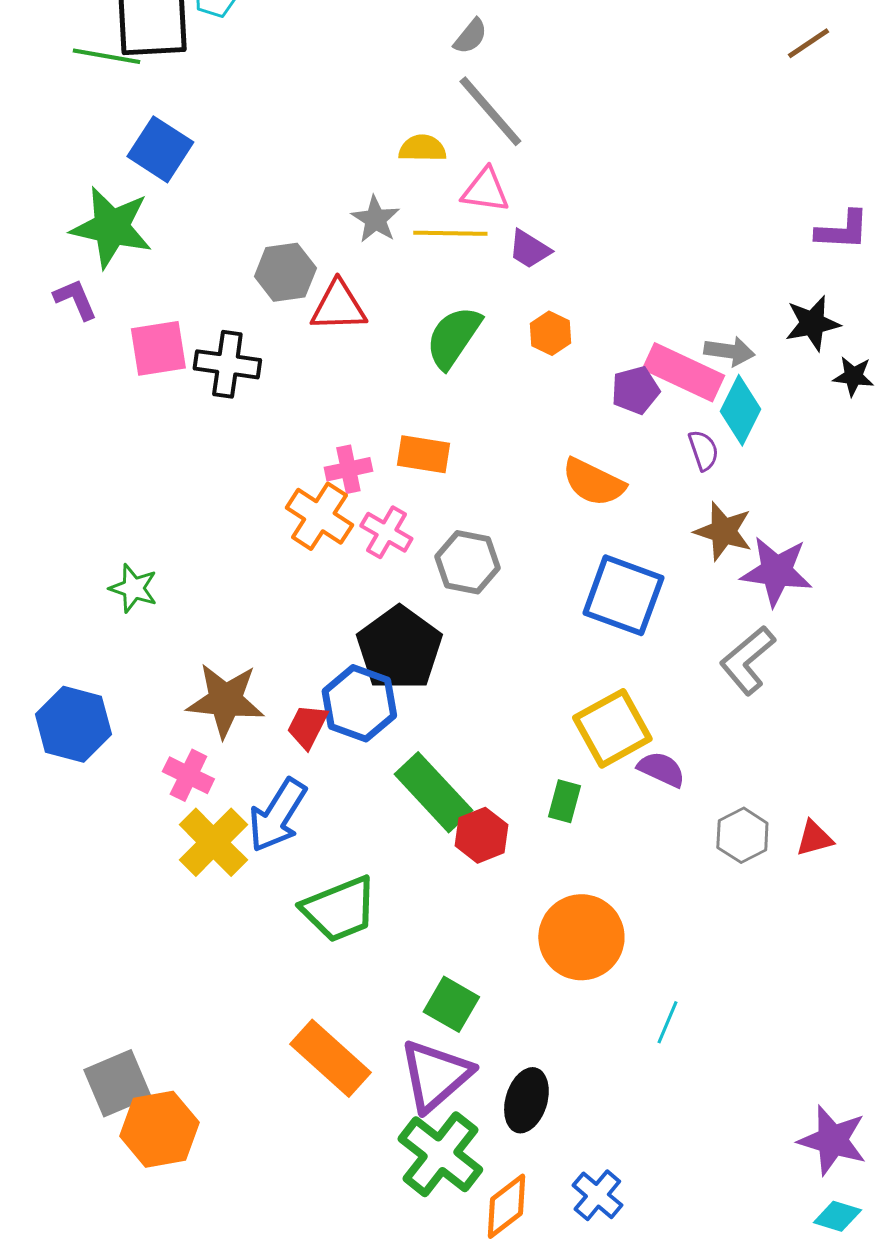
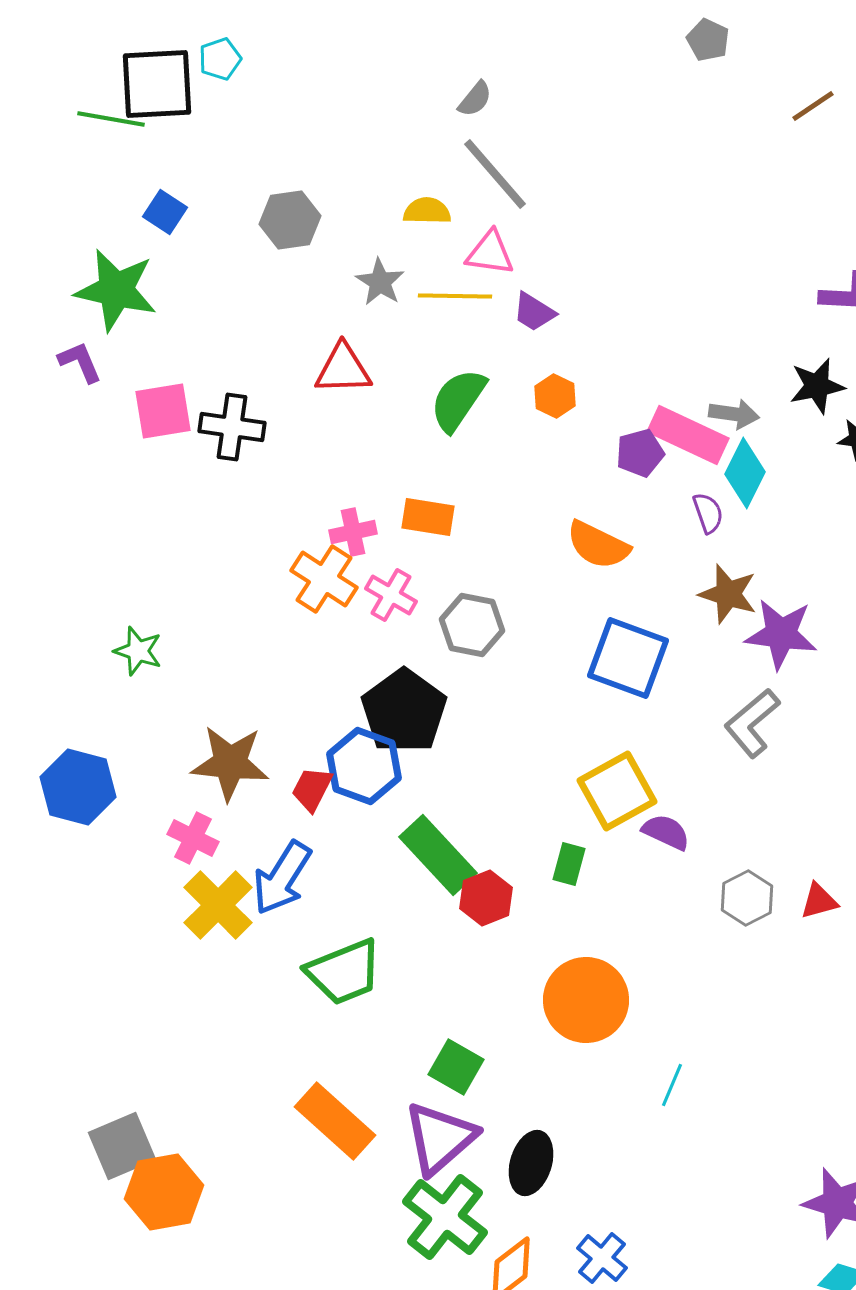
blue square: (160, 149) -> (165, 212), size x0.7
gray hexagon: (285, 272) -> (290, 220), moved

